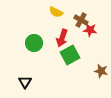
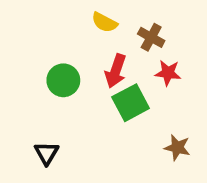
red star: (90, 30) -> (168, 73), moved
brown star: (101, 71) -> (177, 148), moved

